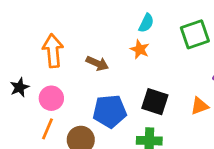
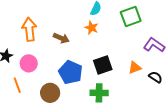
black square: (155, 102) -> (103, 65), turned -36
blue pentagon: (110, 111) -> (71, 72), turned 30
orange line: (48, 129) -> (17, 85), moved, turned -42

